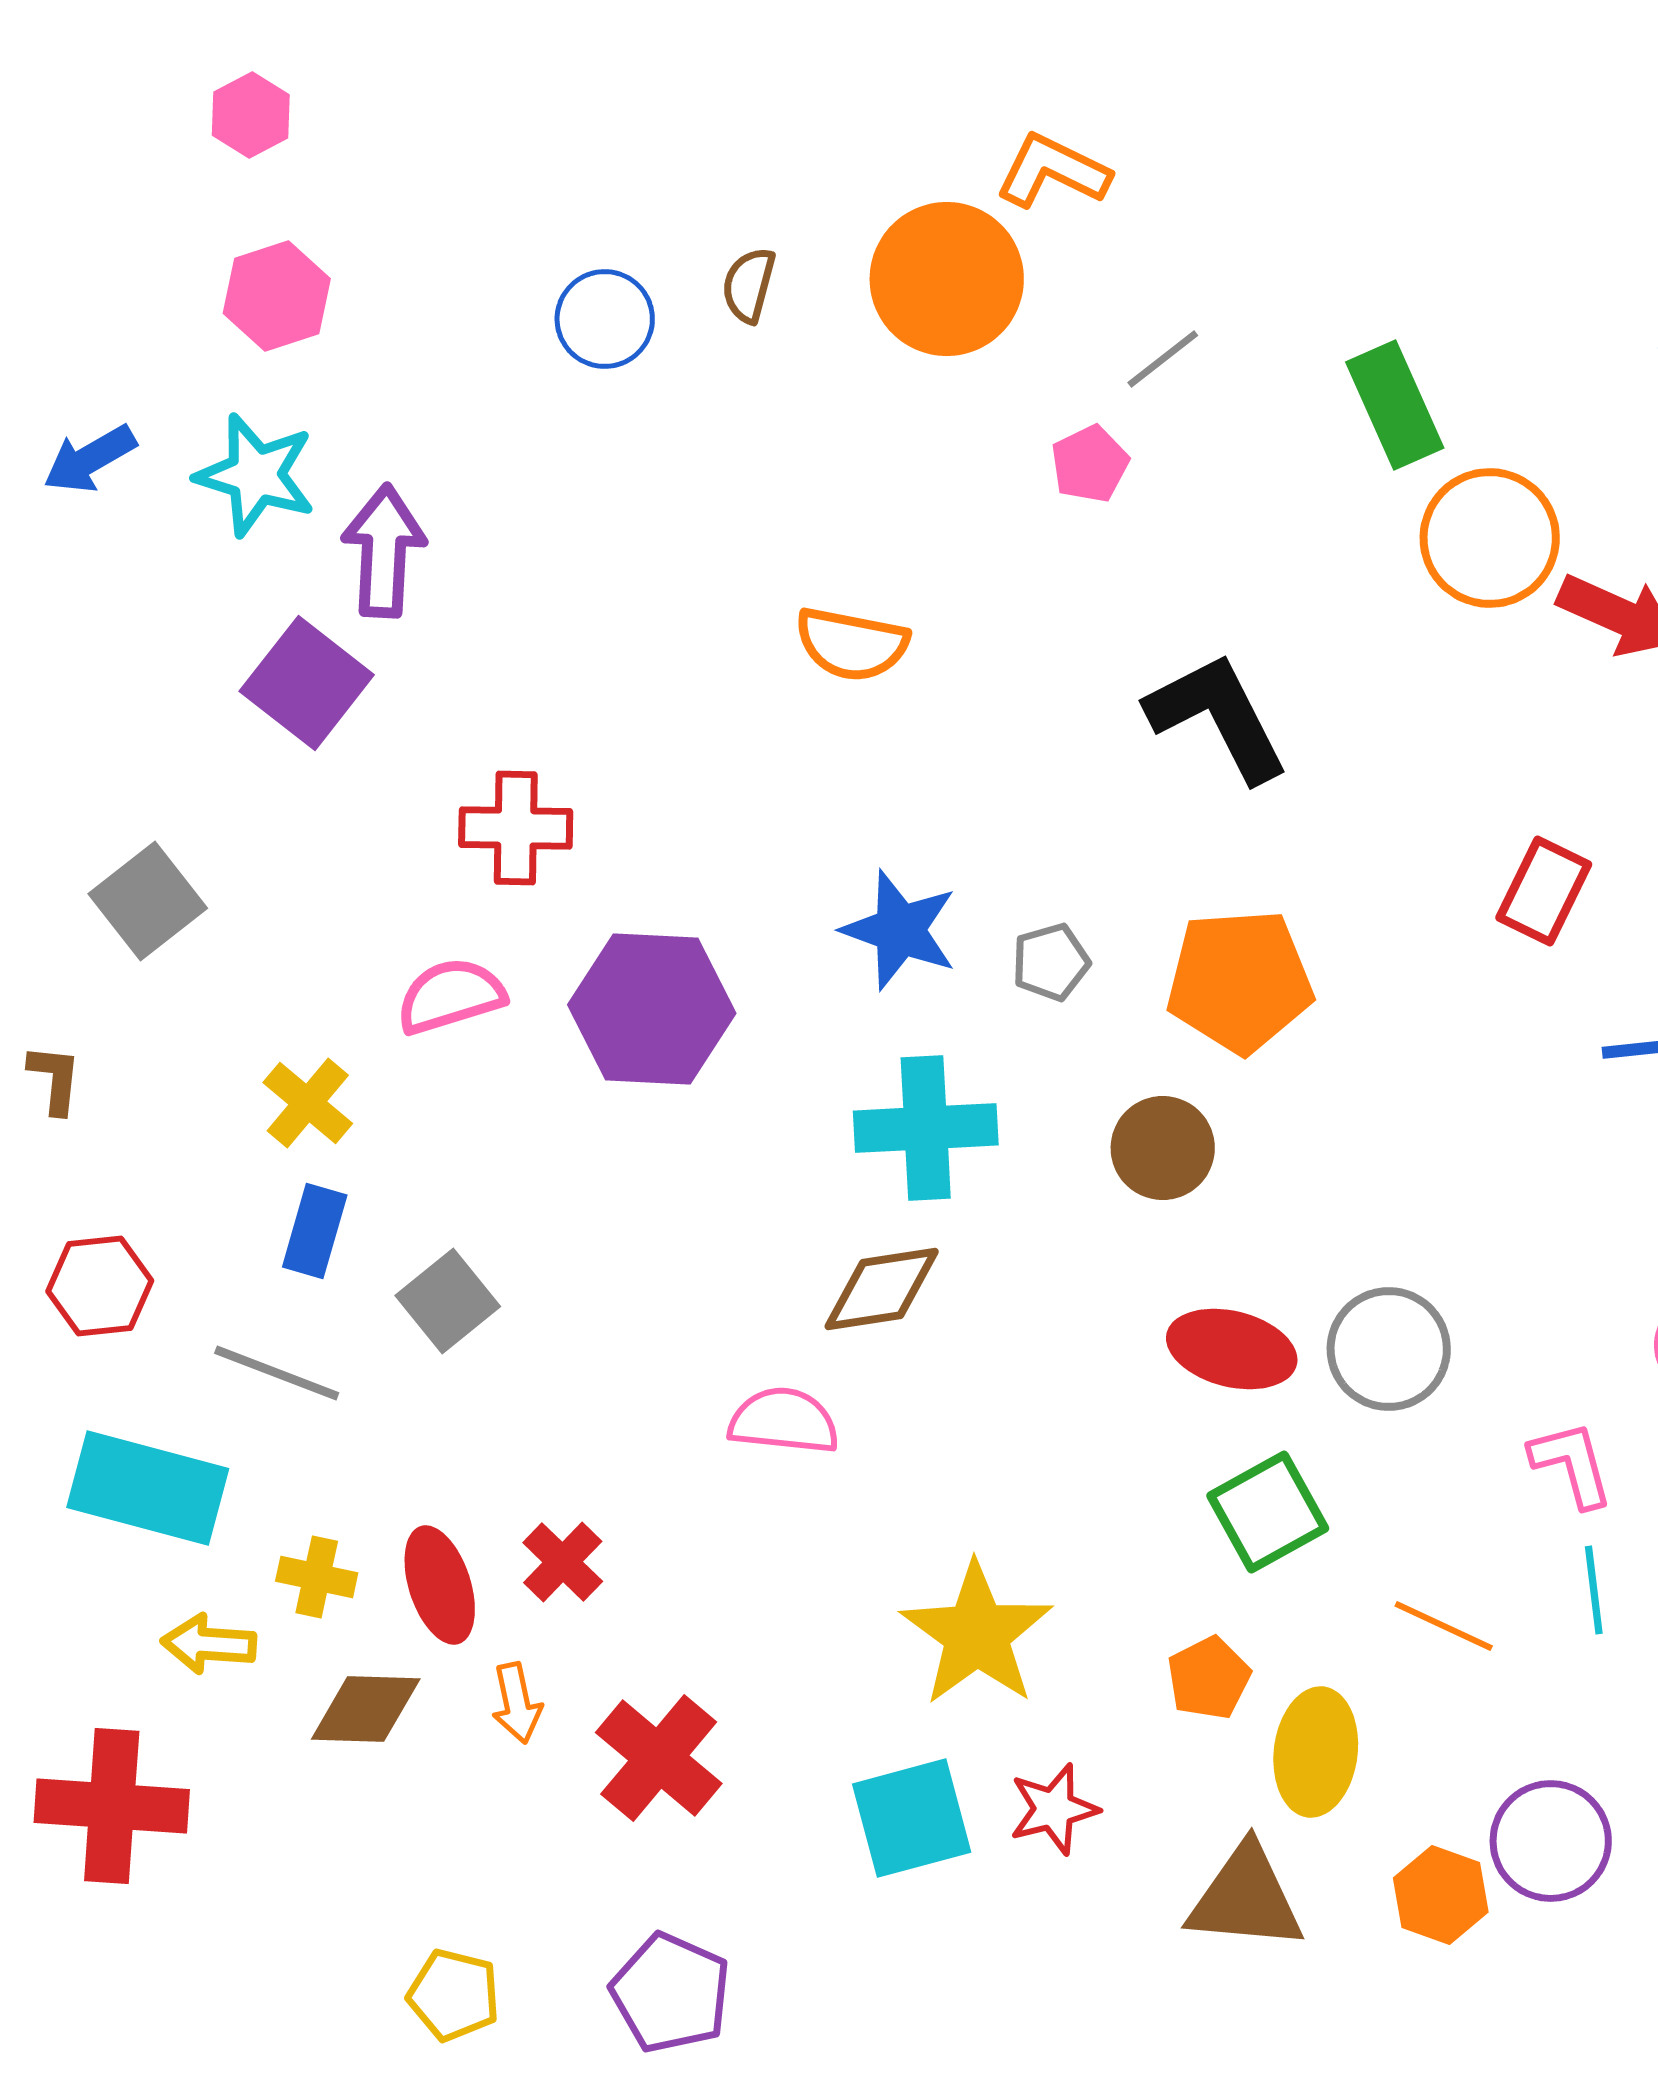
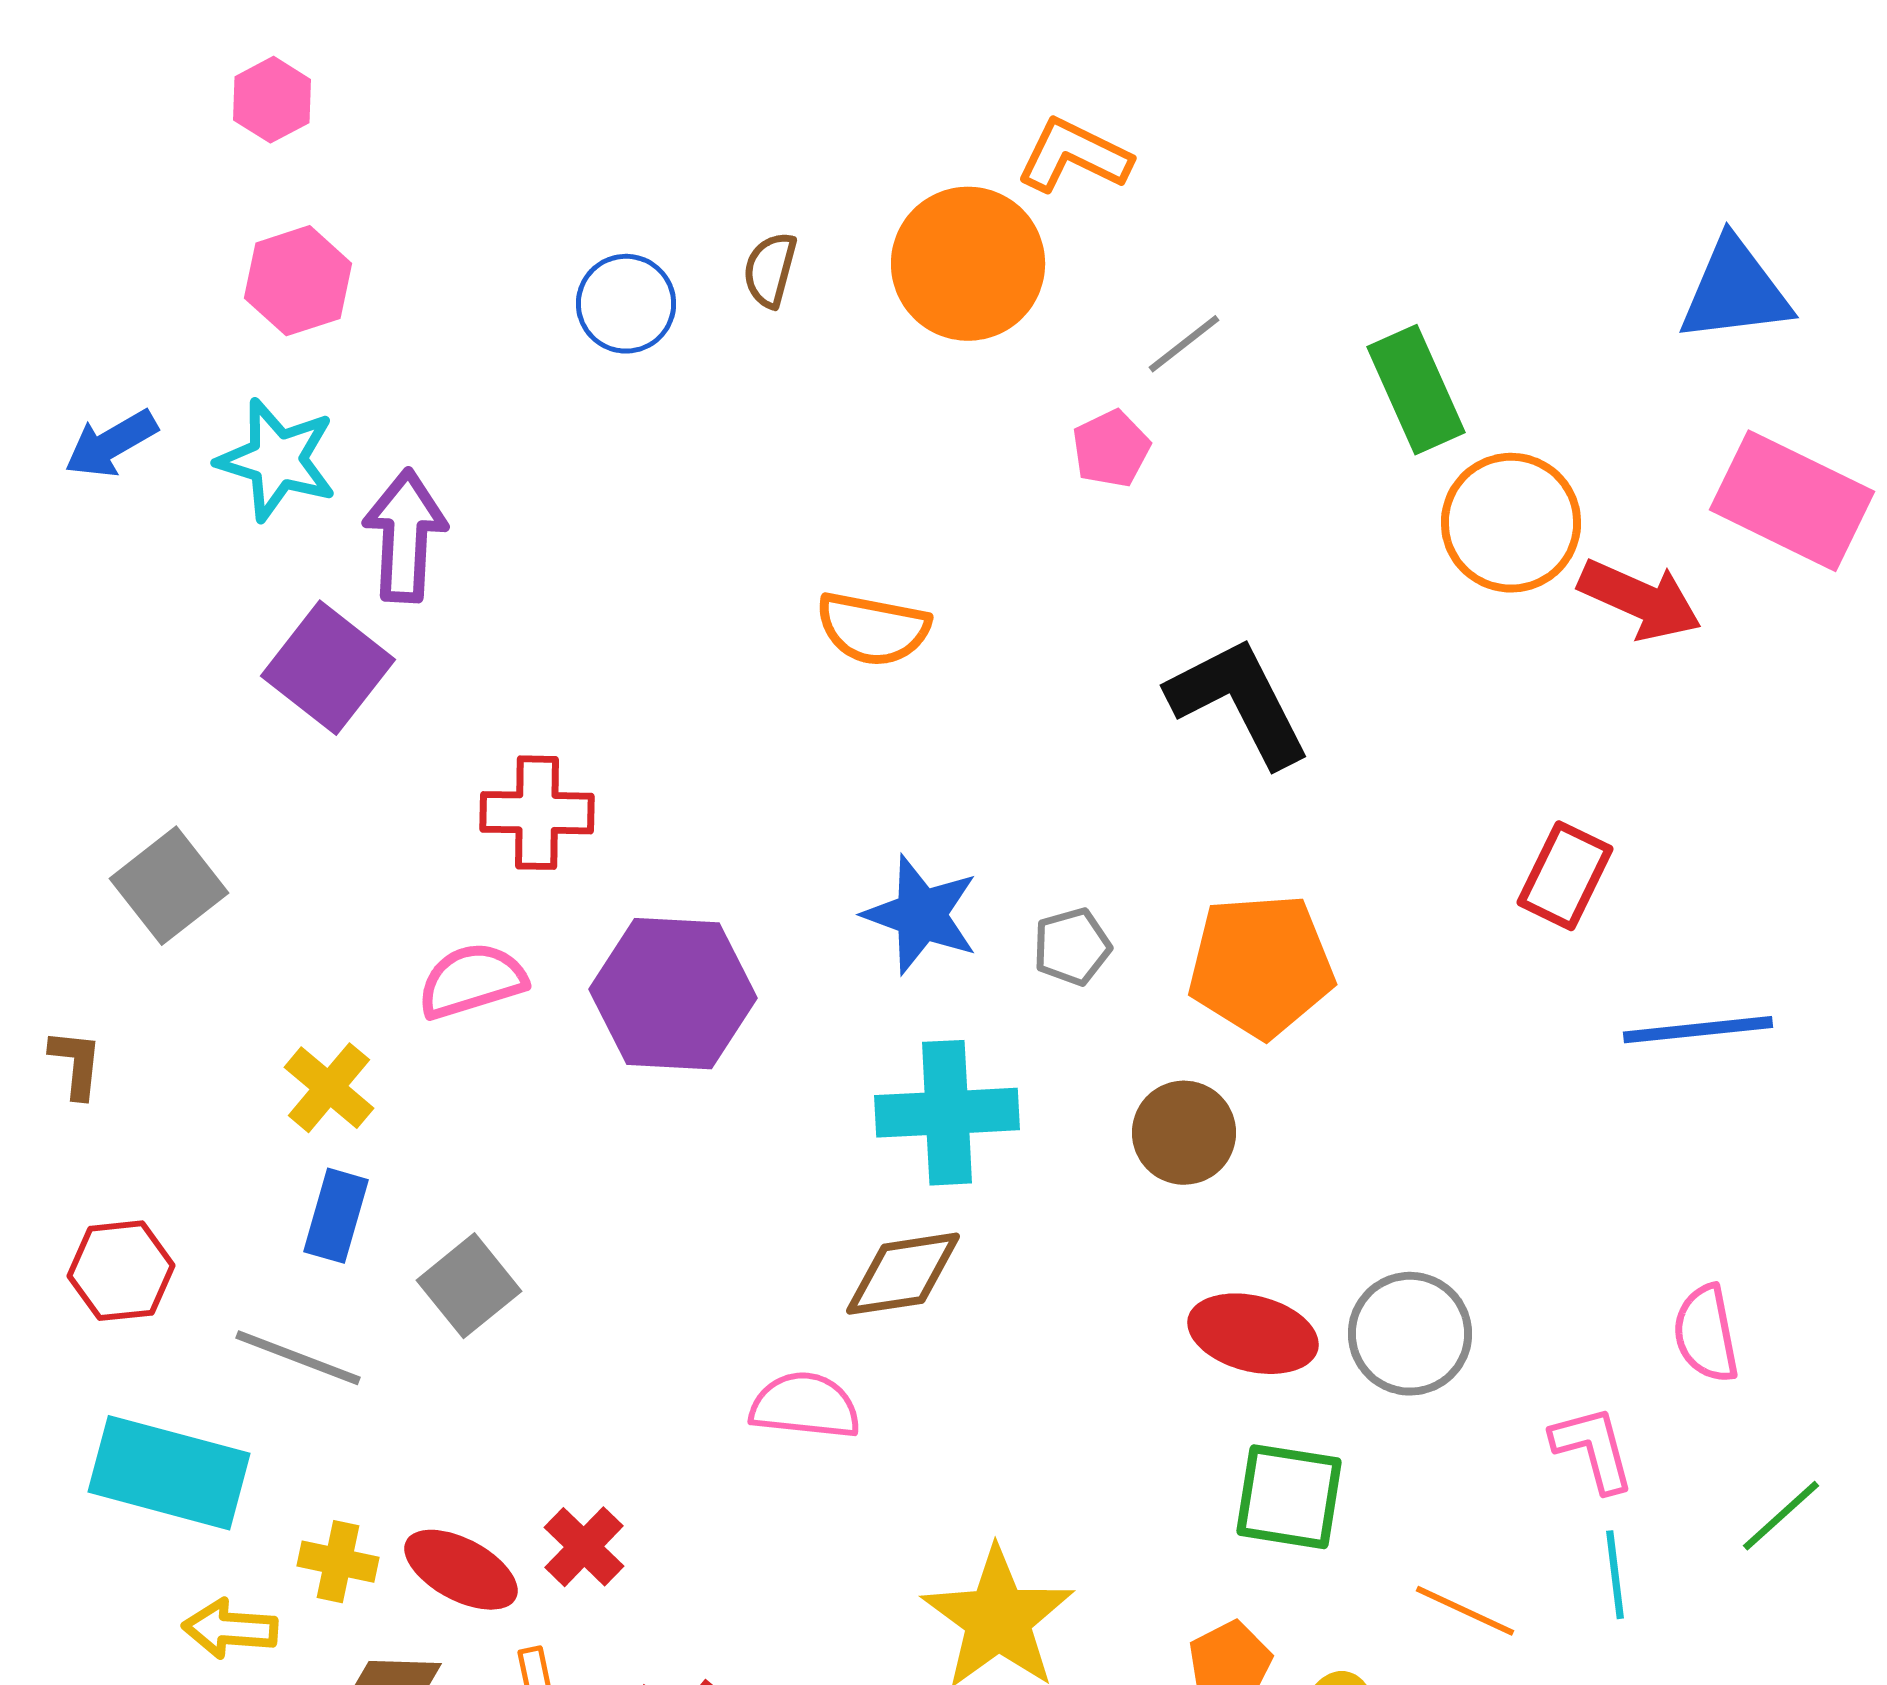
green square: (1268, 1512) -> (1289, 1497), turned 38
red ellipse: (440, 1585) -> (461, 1570), turned -44

